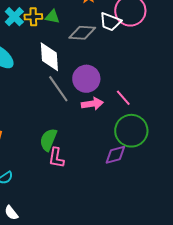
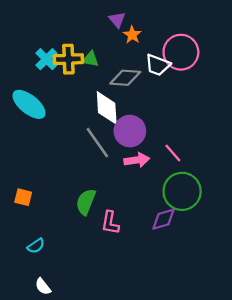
yellow cross: (33, 17) -> (68, 59), size x1.4
white diamond: (49, 57) -> (107, 108), moved
pink L-shape: (56, 158) -> (110, 223), moved

